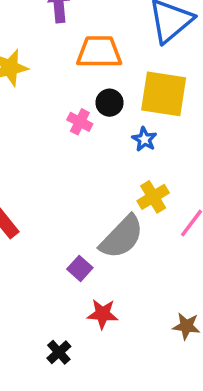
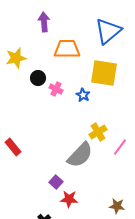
black circle: (109, 103) -> (38, 78), moved
blue star: (144, 139) -> (83, 95), moved
purple square: (80, 268) -> (56, 182), moved

